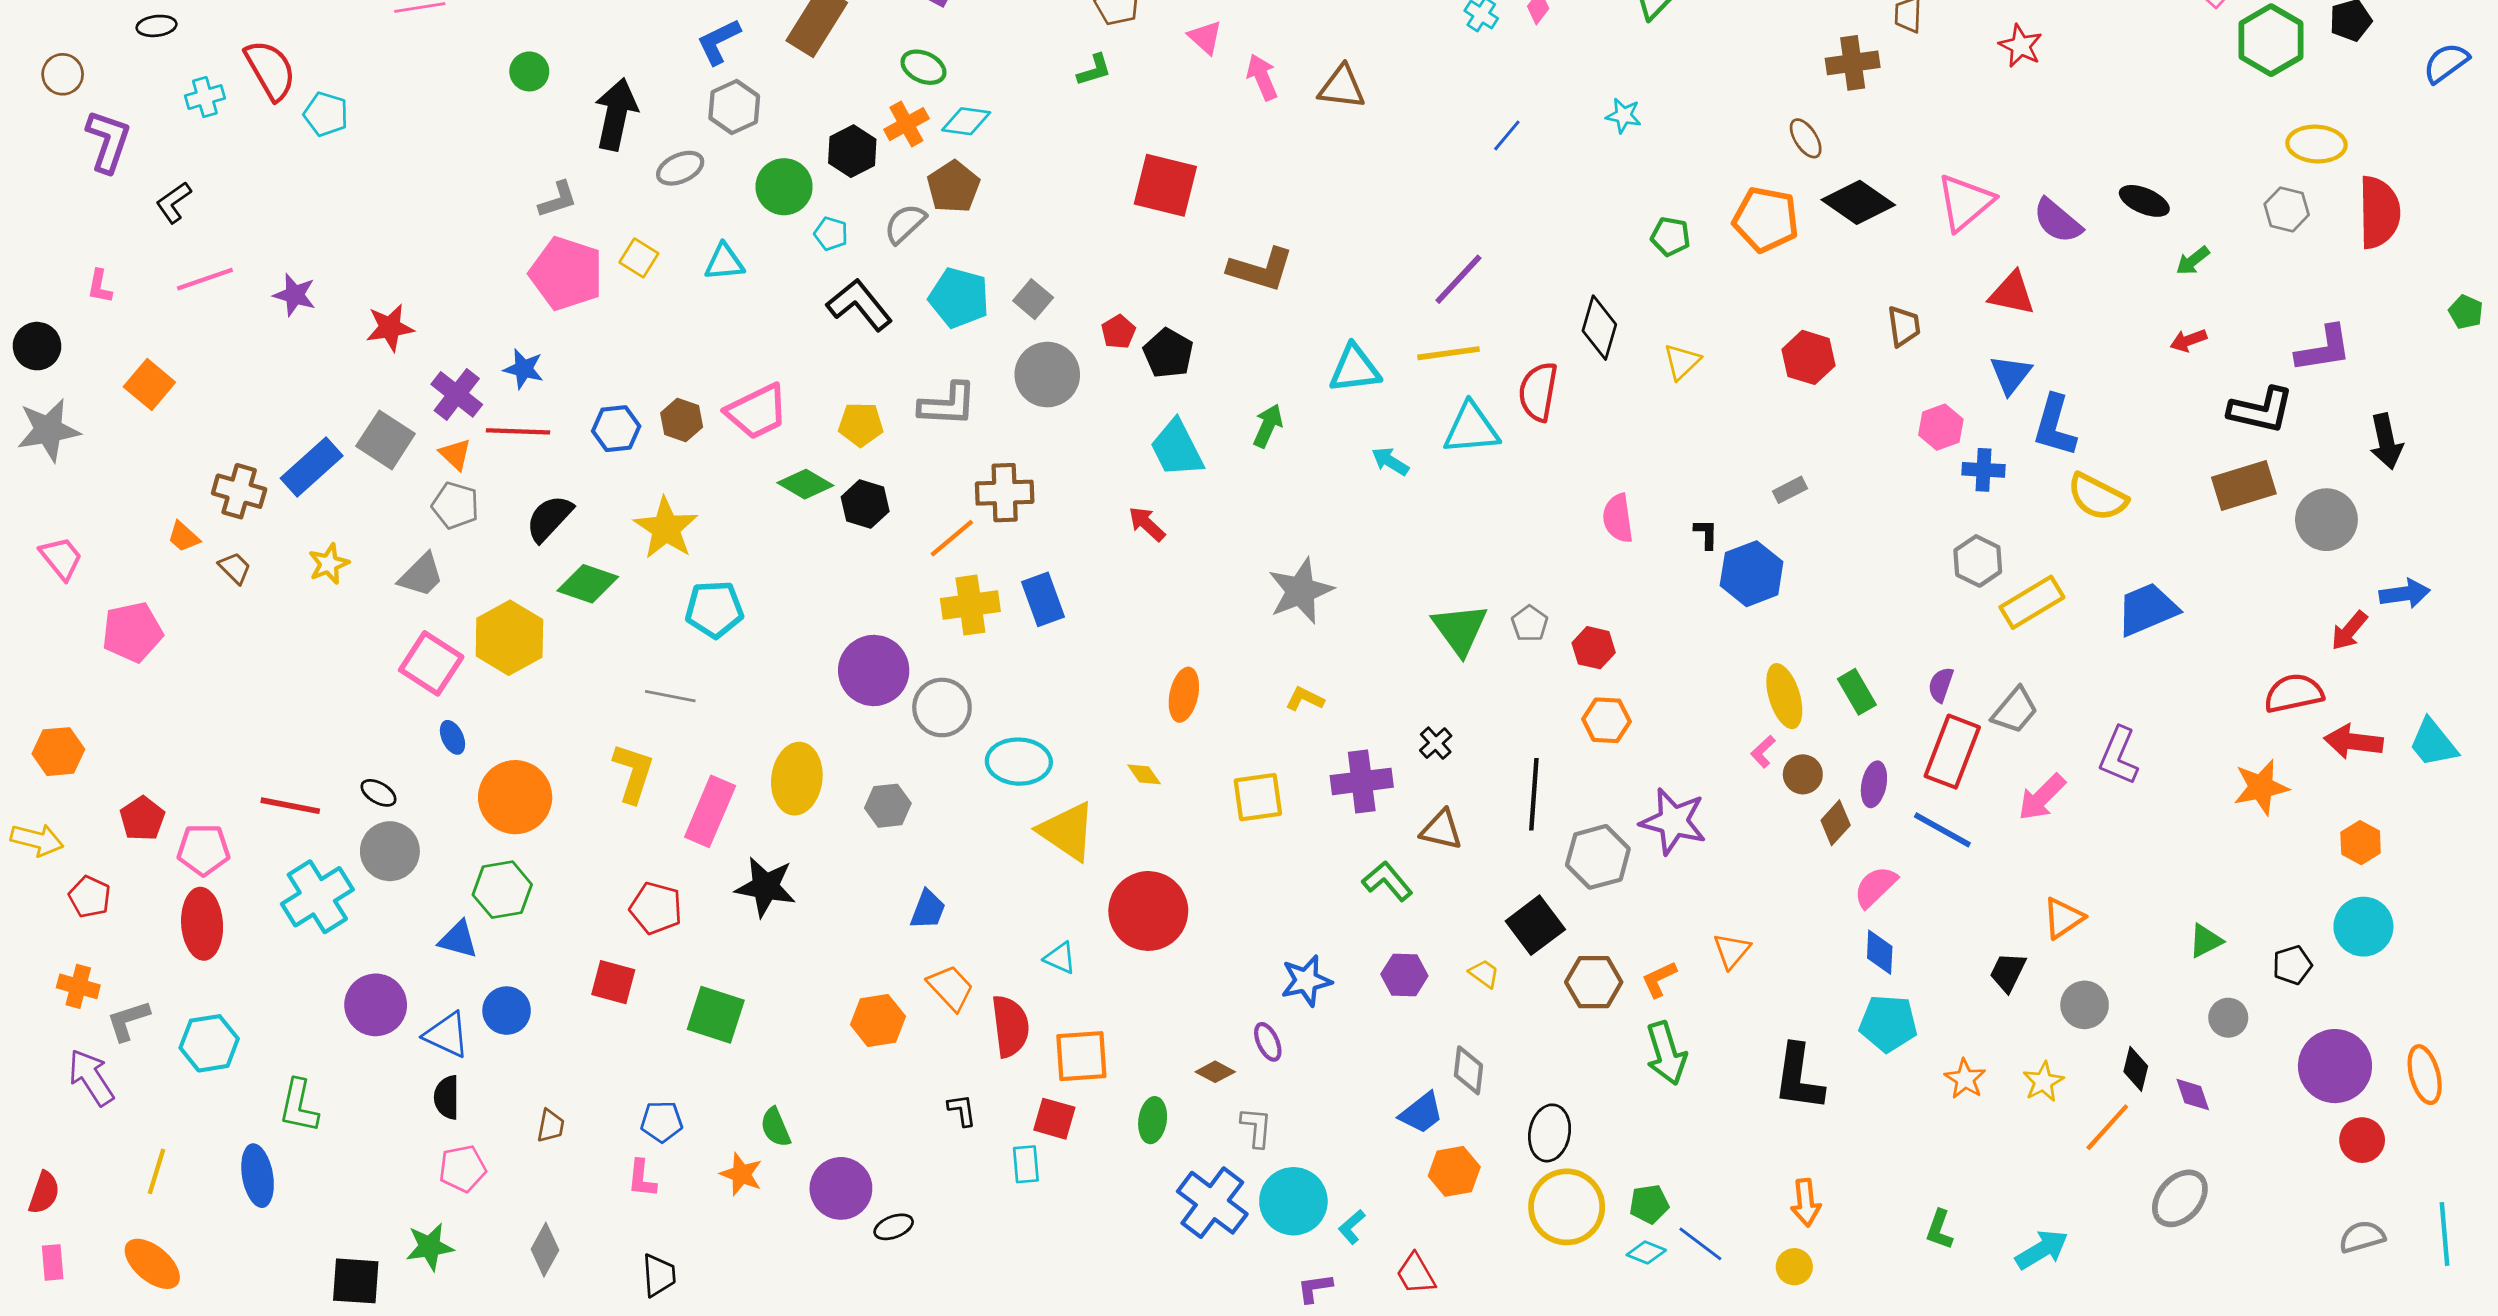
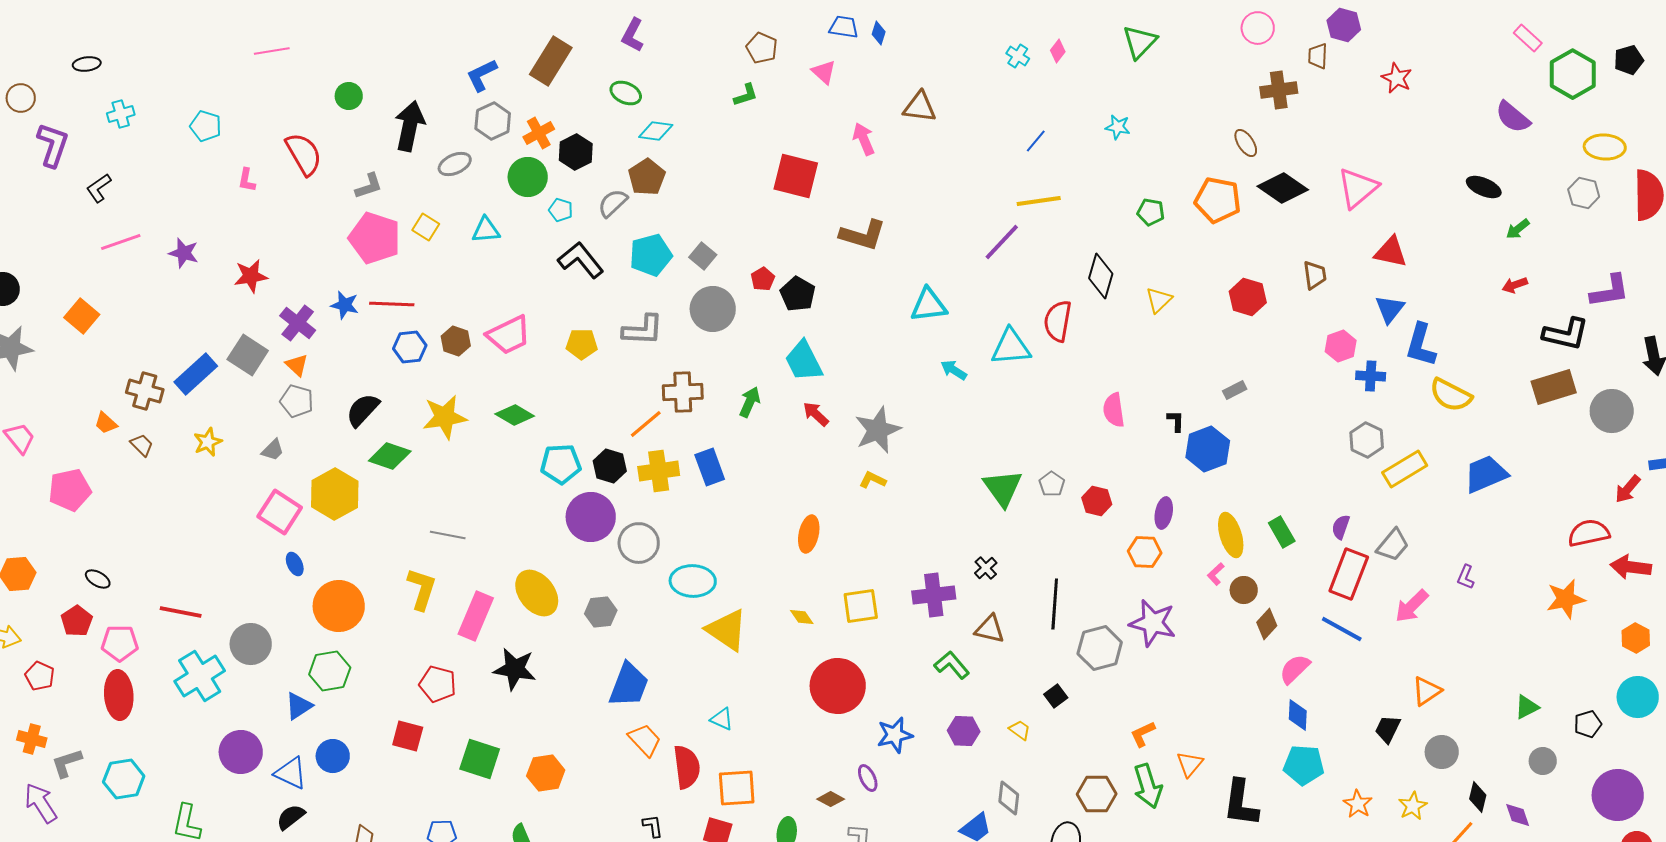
red semicircle: (270, 70) -> (304, 154), moved
pink arrow: (1262, 77) -> (864, 139), moved
orange cross: (906, 124) -> (539, 133), moved
purple semicircle: (2058, 221) -> (1513, 117), moved
pink L-shape: (100, 286) -> (247, 180), moved
cyan pentagon: (959, 298) -> (651, 255), turned -30
yellow line: (1449, 353) -> (1039, 201), moved
green arrow: (1268, 426) -> (750, 402), moved
red line: (518, 431) -> (392, 304), moved
green diamond: (805, 484) -> (515, 415), moved
black hexagon: (865, 504) -> (610, 466), moved
red arrow: (1147, 524) -> (816, 414), moved
yellow star: (666, 528) -> (445, 417), turned 30
gray trapezoid: (421, 575) -> (273, 450), size x0.7
gray star: (1301, 591) -> (878, 430), moved
cyan pentagon: (714, 609) -> (561, 464), moved
yellow L-shape: (1305, 699) -> (873, 480), moved
orange hexagon: (1606, 720) -> (1145, 552), moved
purple L-shape: (2119, 756) -> (1466, 577), size x0.6
yellow diamond: (1144, 774) -> (802, 617), moved
yellow ellipse: (797, 779) -> (537, 593), turned -45
purple ellipse: (1874, 784) -> (1164, 513), moved
black ellipse: (378, 793) -> (98, 579), moved
blue trapezoid: (928, 910) -> (629, 685), size x1.6
red circle: (1148, 911) -> (838, 686), moved
black square: (1535, 925) -> (1056, 696), size x0.6
blue triangle: (458, 939) -> (299, 706), turned -48
orange triangle: (1732, 951) -> (1190, 764), moved
brown hexagon: (1594, 982) -> (1097, 794), moved
orange hexagon: (878, 1021) -> (546, 773), moved
black semicircle: (447, 1097) -> (291, 817), turned 52

